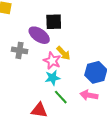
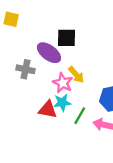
green line: (61, 97) -> (80, 116), moved, turned 70
red triangle: (39, 110) -> (48, 109), moved

